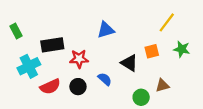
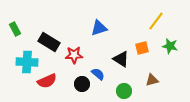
black rectangle: (52, 45) -> (49, 42), turned 40
cyan cross: (29, 66) -> (27, 62), turned 30
black circle: (78, 87) -> (82, 84), moved
green circle: (141, 97) -> (124, 91), moved

